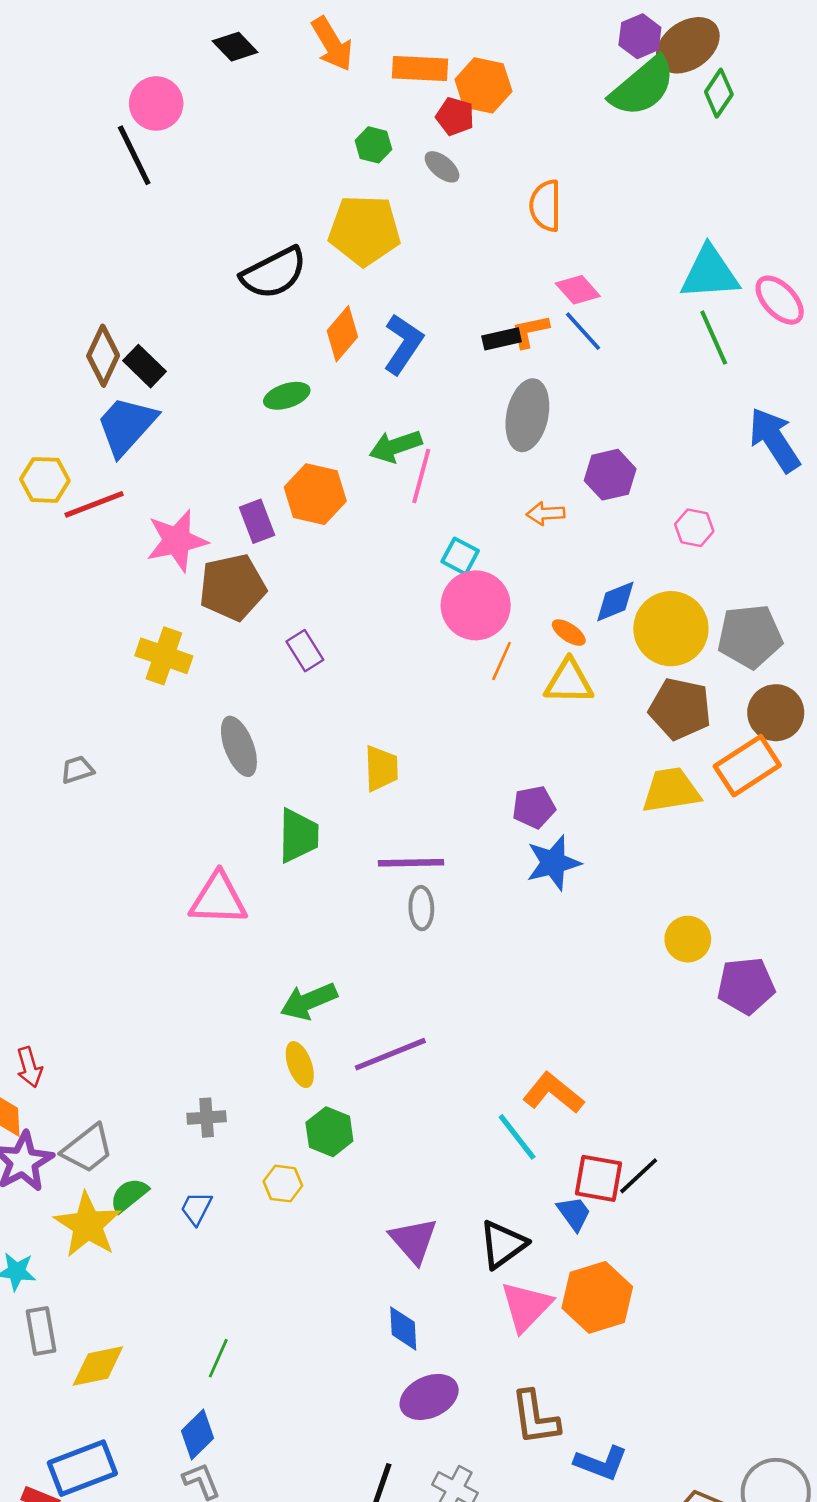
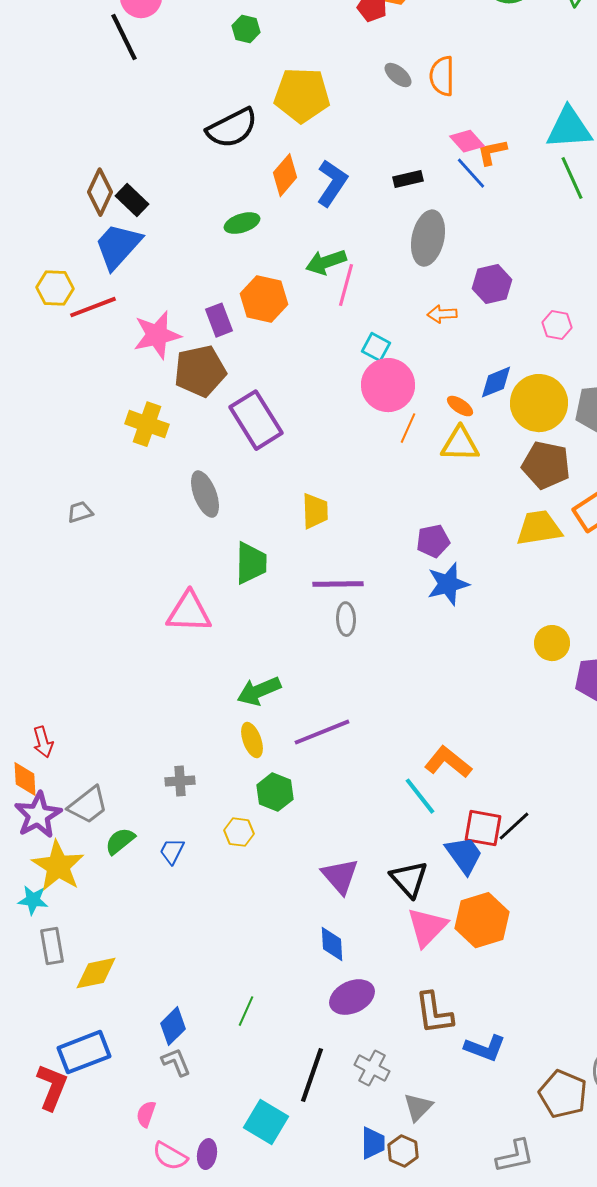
green hexagon: (373, 145) -> (246, 29), moved
gray ellipse: (442, 167) -> (398, 75), moved
orange L-shape: (530, 331) -> (492, 152), moved
purple rectangle: (305, 651) -> (256, 420), size x1.8
blue trapezoid: (574, 1213) -> (464, 855), size x1.4
yellow star: (88, 1225) -> (58, 866), moved
black triangle: (503, 1244) -> (409, 879), turned -36
green line: (218, 1358) -> (246, 1011), moved

